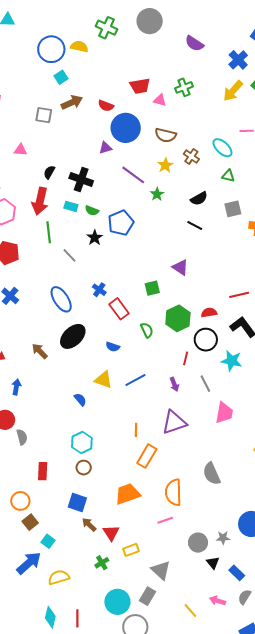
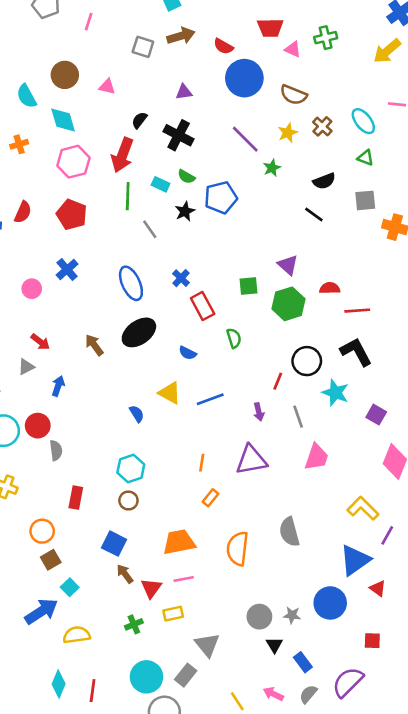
purple triangle: (105, 148) -> (184, 92), moved
cyan rectangle: (71, 206) -> (161, 184), moved
red semicircle: (209, 313) -> (330, 288), moved
green hexagon: (178, 318) -> (288, 304), moved
orange rectangle: (147, 456) -> (210, 498), size x0.6
pink line: (165, 520) -> (184, 579), moved

